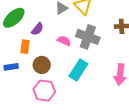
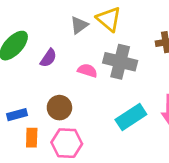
orange rectangle: (25, 47) -> (32, 138), moved
cyan rectangle: (78, 70) -> (131, 117), moved, turned 30

